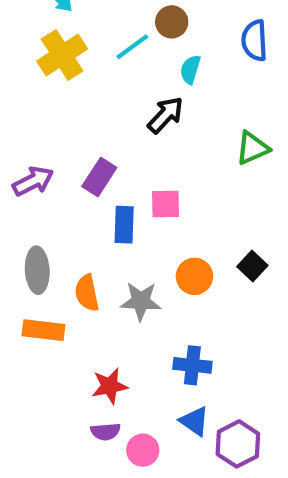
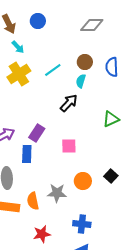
brown circle: (172, 22) -> (85, 62), moved
blue rectangle: (124, 225) -> (27, 154), moved
orange semicircle: (87, 293) -> (33, 201), moved

